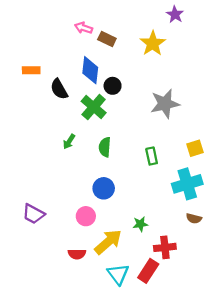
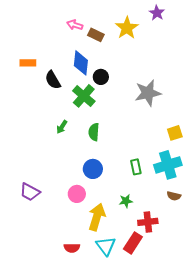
yellow star: (153, 43) -> (127, 28), moved
green rectangle: (152, 156) -> (136, 167), moved
yellow arrow: (108, 242) -> (97, 217), turned -32
red semicircle: (77, 254) -> (72, 248), moved

